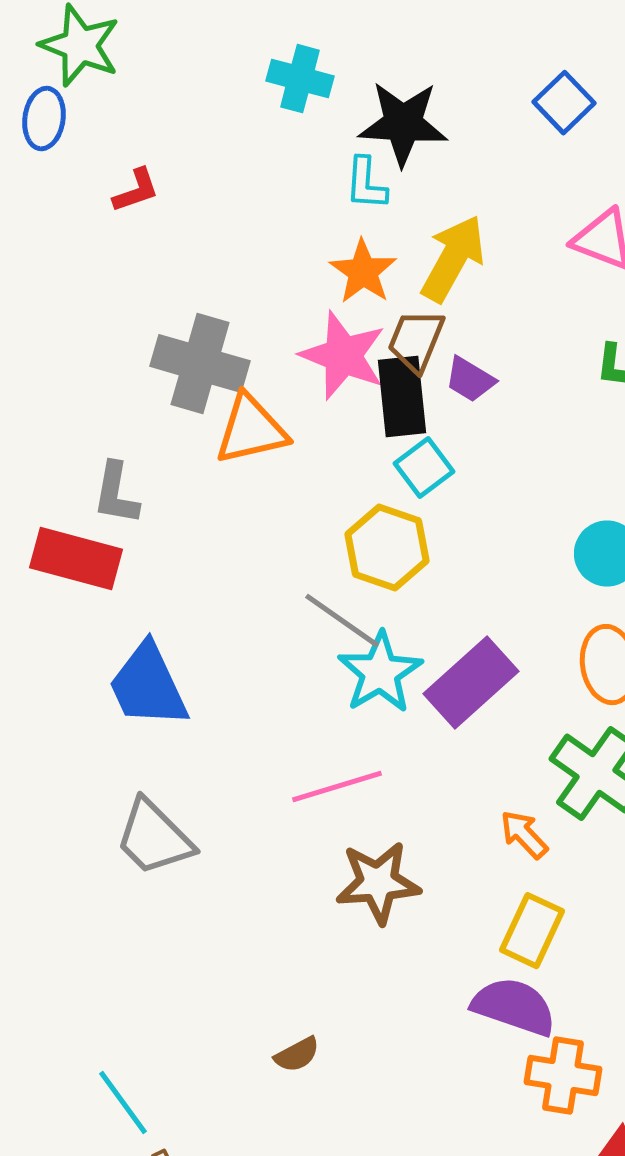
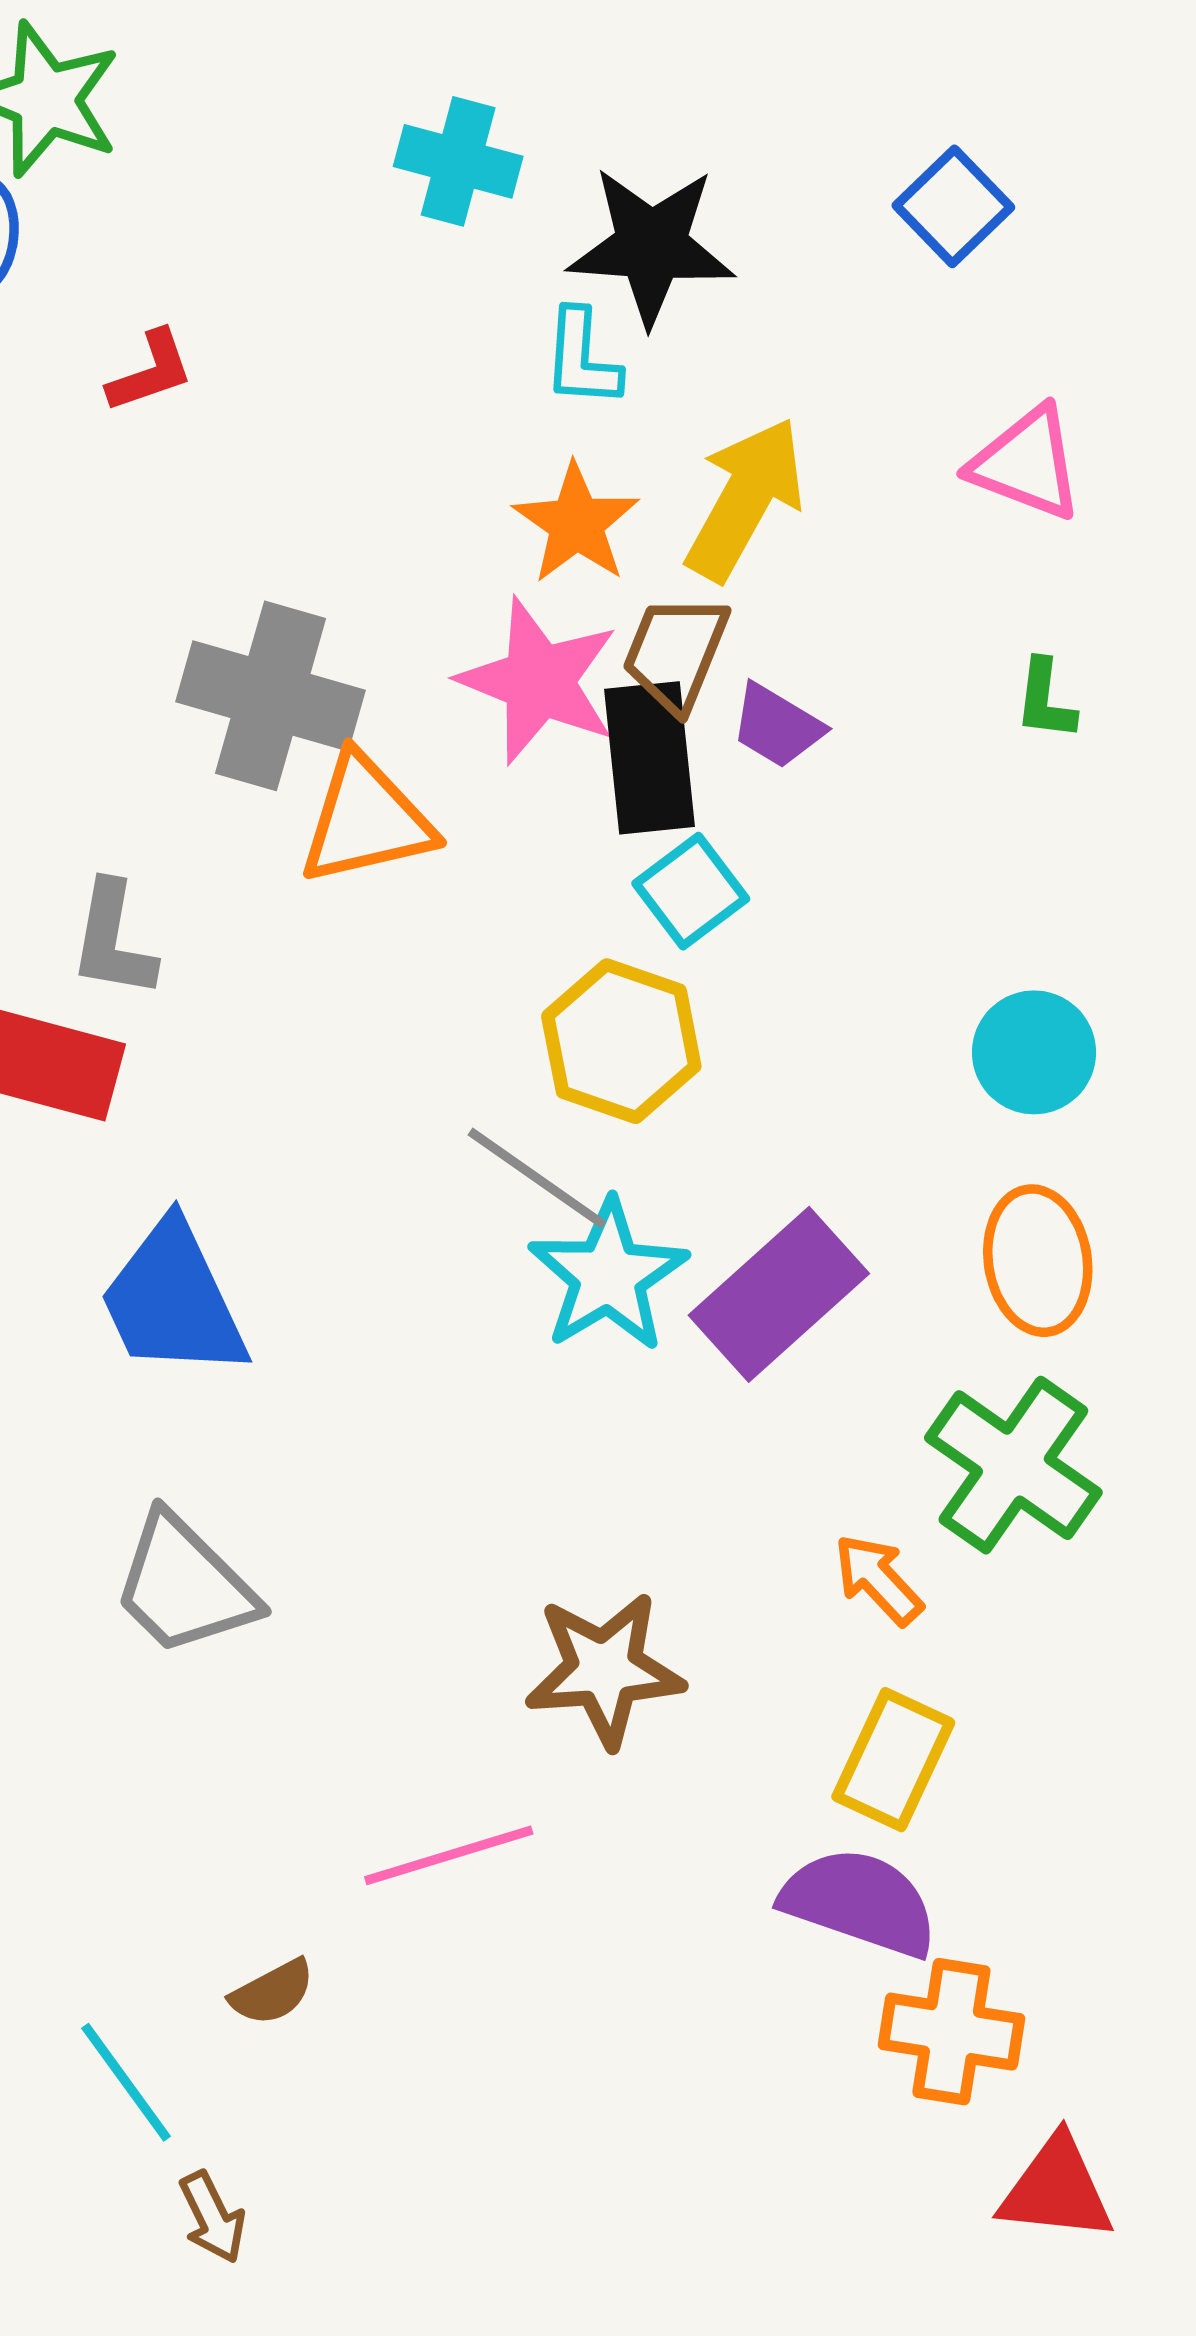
pink line: (337, 787) -> (449, 1855), moved
brown semicircle: (297, 1055) -> (272, 1992), moved

